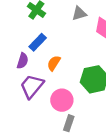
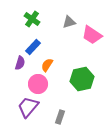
purple trapezoid: (32, 86) -> (28, 107), moved
pink circle: (62, 100) -> (38, 84), moved

